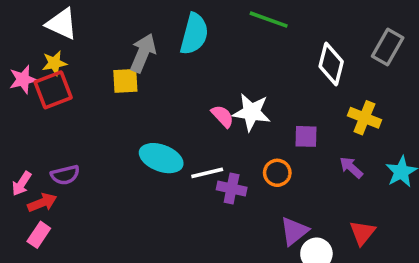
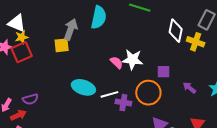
white triangle: (62, 24) -> (17, 23), moved
yellow cross: (364, 118) -> (196, 42), moved
orange circle: (277, 173) -> (148, 93), size x1.6

